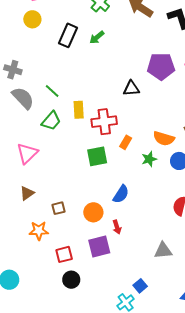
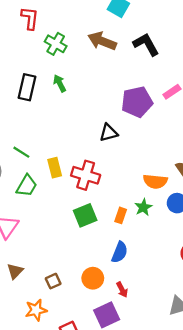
green arrow: (97, 37) -> (60, 83), turned 112
red cross: (104, 122) -> (86, 175), turned 35
orange rectangle: (126, 142) -> (121, 215), moved

